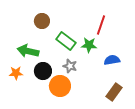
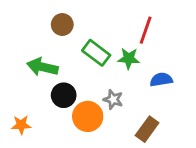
gray star: (70, 66) -> (113, 99), moved
orange star: (16, 73) -> (21, 125), moved
brown rectangle: (114, 92) -> (147, 129), moved

